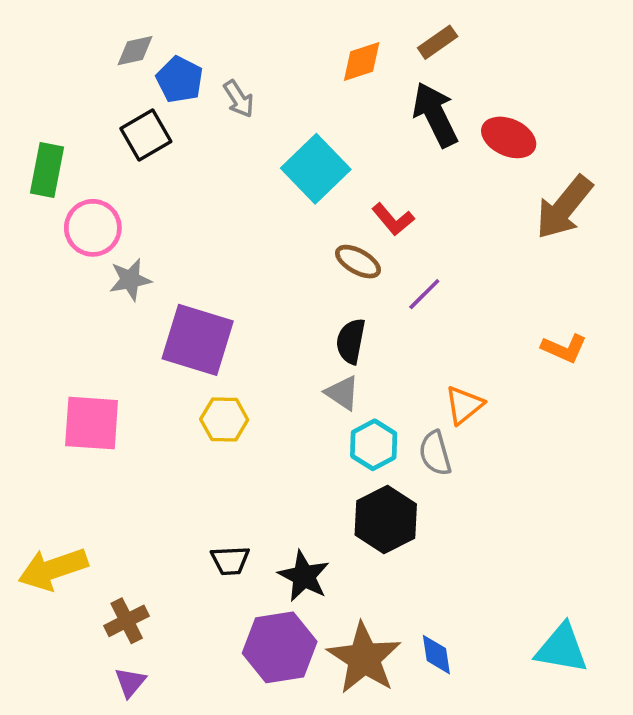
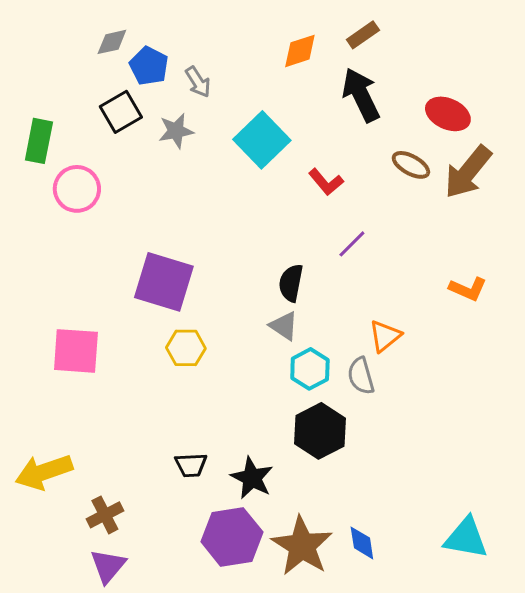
red ellipse: (509, 137) -> (448, 114), moved
brown ellipse: (358, 262) -> (411, 165), moved
gray star: (130, 280) -> (176, 131), moved
purple triangle: (130, 682) -> (108, 566), size x1.4

